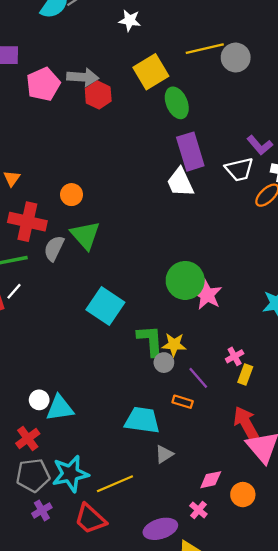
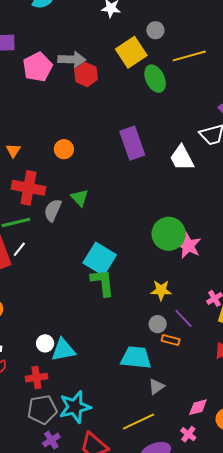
yellow line: (205, 49) -> (189, 56), moved
gray circle: (236, 58) -> (155, 30), moved, size x0.7
purple rectangle: (190, 152) -> (132, 143), moved
white trapezoid: (180, 182) -> (182, 158), moved
orange circle: (72, 195) -> (64, 149), moved
green triangle: (85, 235) -> (80, 198), size x0.7
green L-shape: (150, 340) -> (103, 282), moved
gray circle: (164, 363) -> (158, 324), moved
red cross: (28, 438) -> (36, 378), turned 30
yellow line: (115, 484) -> (139, 421), moved

